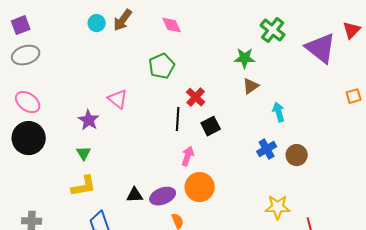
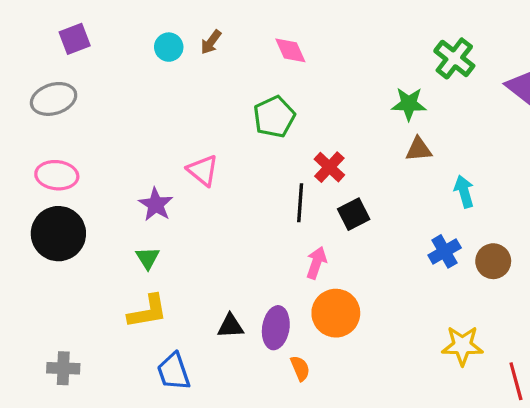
brown arrow: (123, 20) -> (211, 42), size x0.7
purple square: (21, 25) -> (75, 39), moved
brown triangle: (251, 86) -> (419, 149), turned 30
pink ellipse: (28, 102) -> (57, 175), turned -30
purple ellipse: (163, 196) -> (276, 328), turned -60

